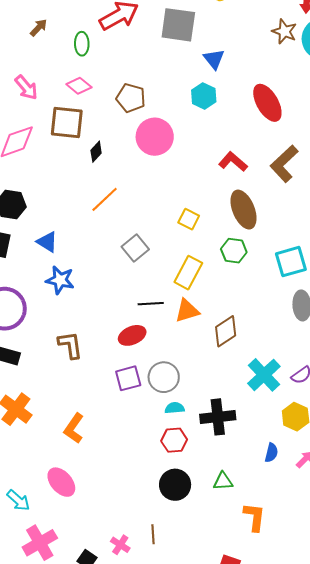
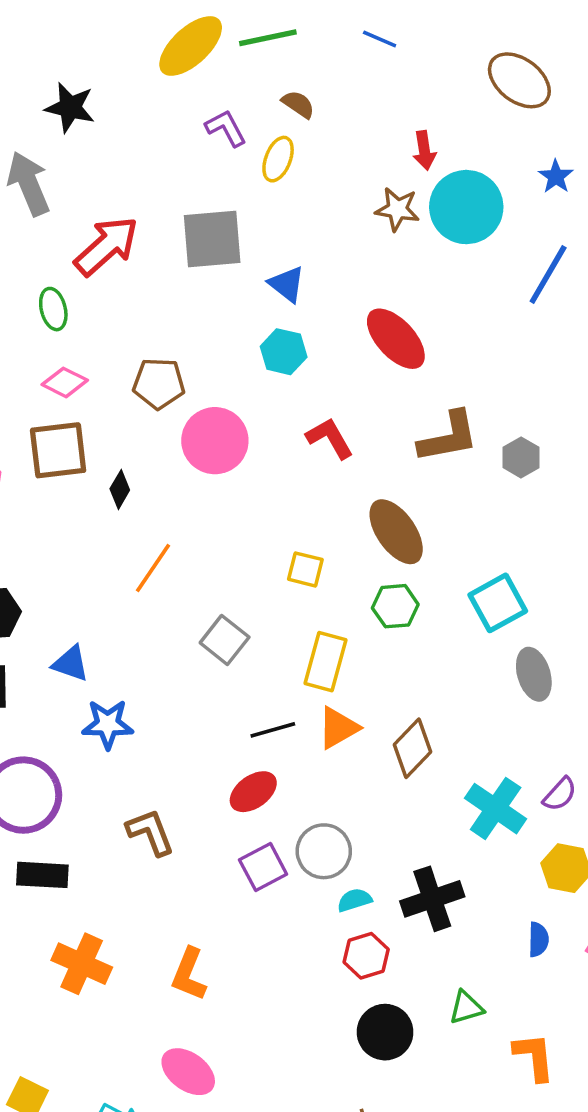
red L-shape: (233, 162) -> (330, 438), moved, turned 32
brown L-shape: (284, 164) -> (448, 437), turned -135

